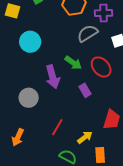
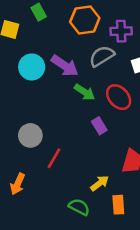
purple arrow: (53, 77) -> (65, 66), moved, turned -40
red line: (57, 127) -> (54, 158), moved

